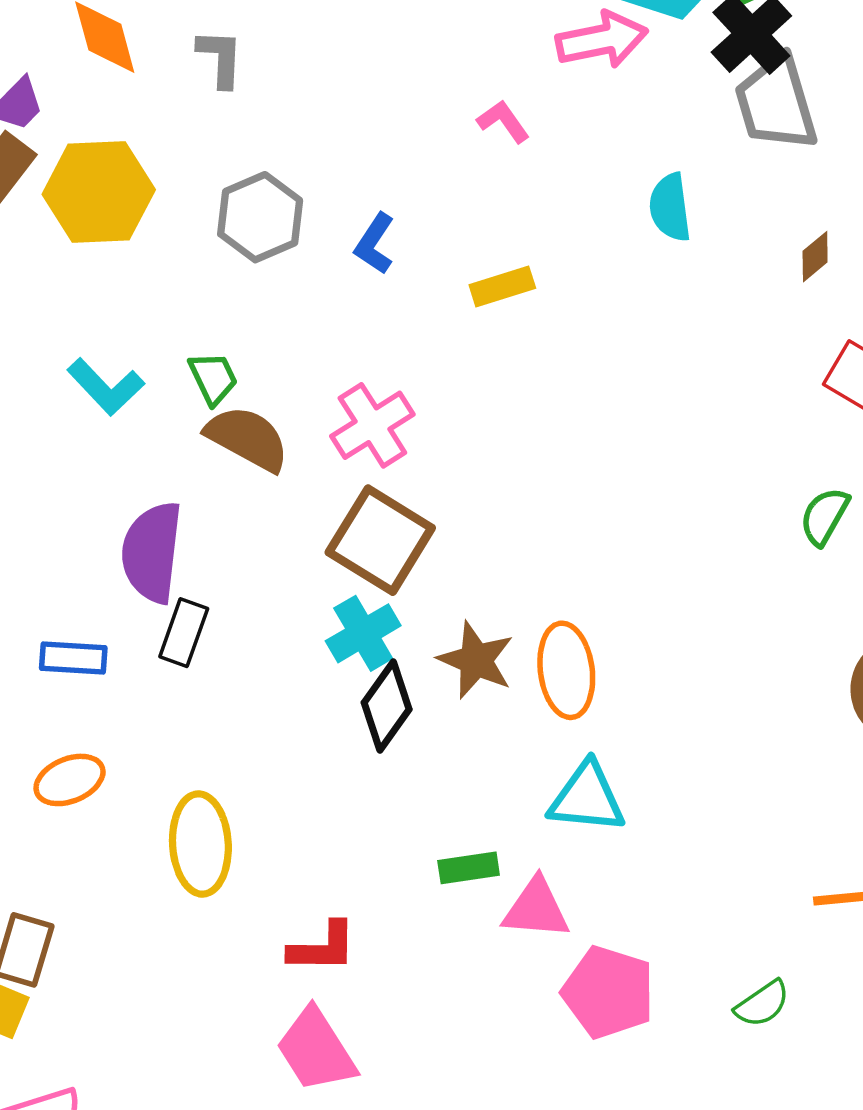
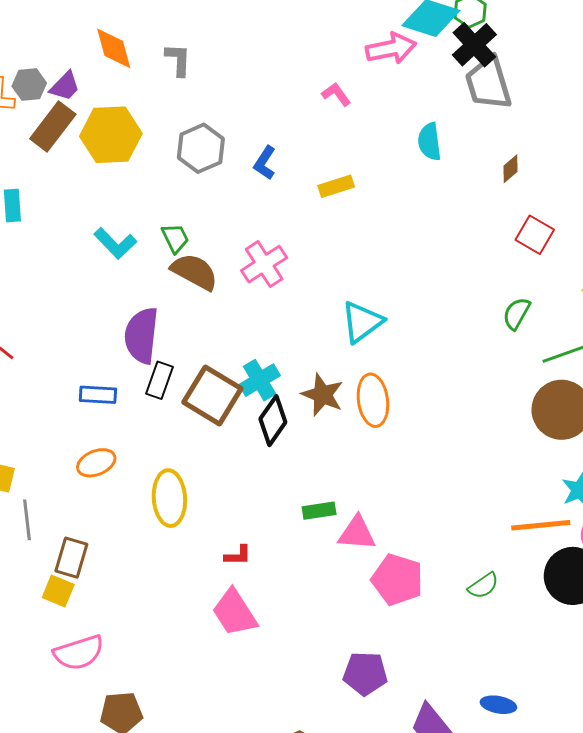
brown square: (380, 540) -> (212, 395), moved
cyan triangle: (587, 798) -> (362, 322), moved, turned -42
red L-shape: (323, 947) -> (238, 555), size x0.7

